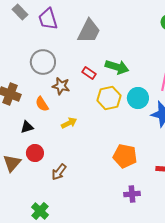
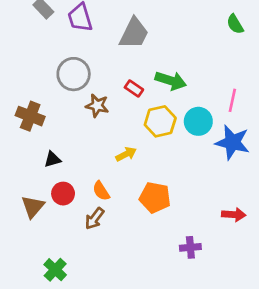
orange semicircle: (42, 104) -> (101, 191), moved
yellow arrow: (69, 123) -> (126, 154), moved
orange pentagon: (125, 156) -> (155, 197), moved
green cross: (40, 211) -> (55, 270), moved

